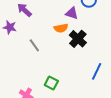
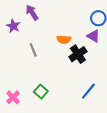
purple triangle: (72, 13) -> (93, 36), moved

